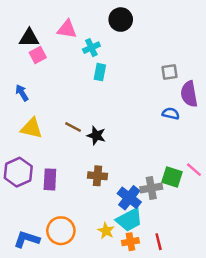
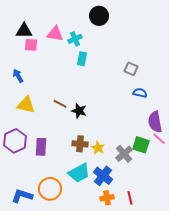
pink triangle: (67, 29) -> (55, 34), moved
pink square: (38, 55) -> (31, 45), turned 32
gray square: (170, 72) -> (131, 69), moved, turned 32
purple semicircle: (189, 94) -> (155, 122), moved
gray cross: (151, 188) -> (124, 154), turned -30
blue cross: (129, 198) -> (103, 176), moved
cyan trapezoid: (129, 220) -> (79, 173), moved
yellow star: (106, 231) -> (98, 148), moved

